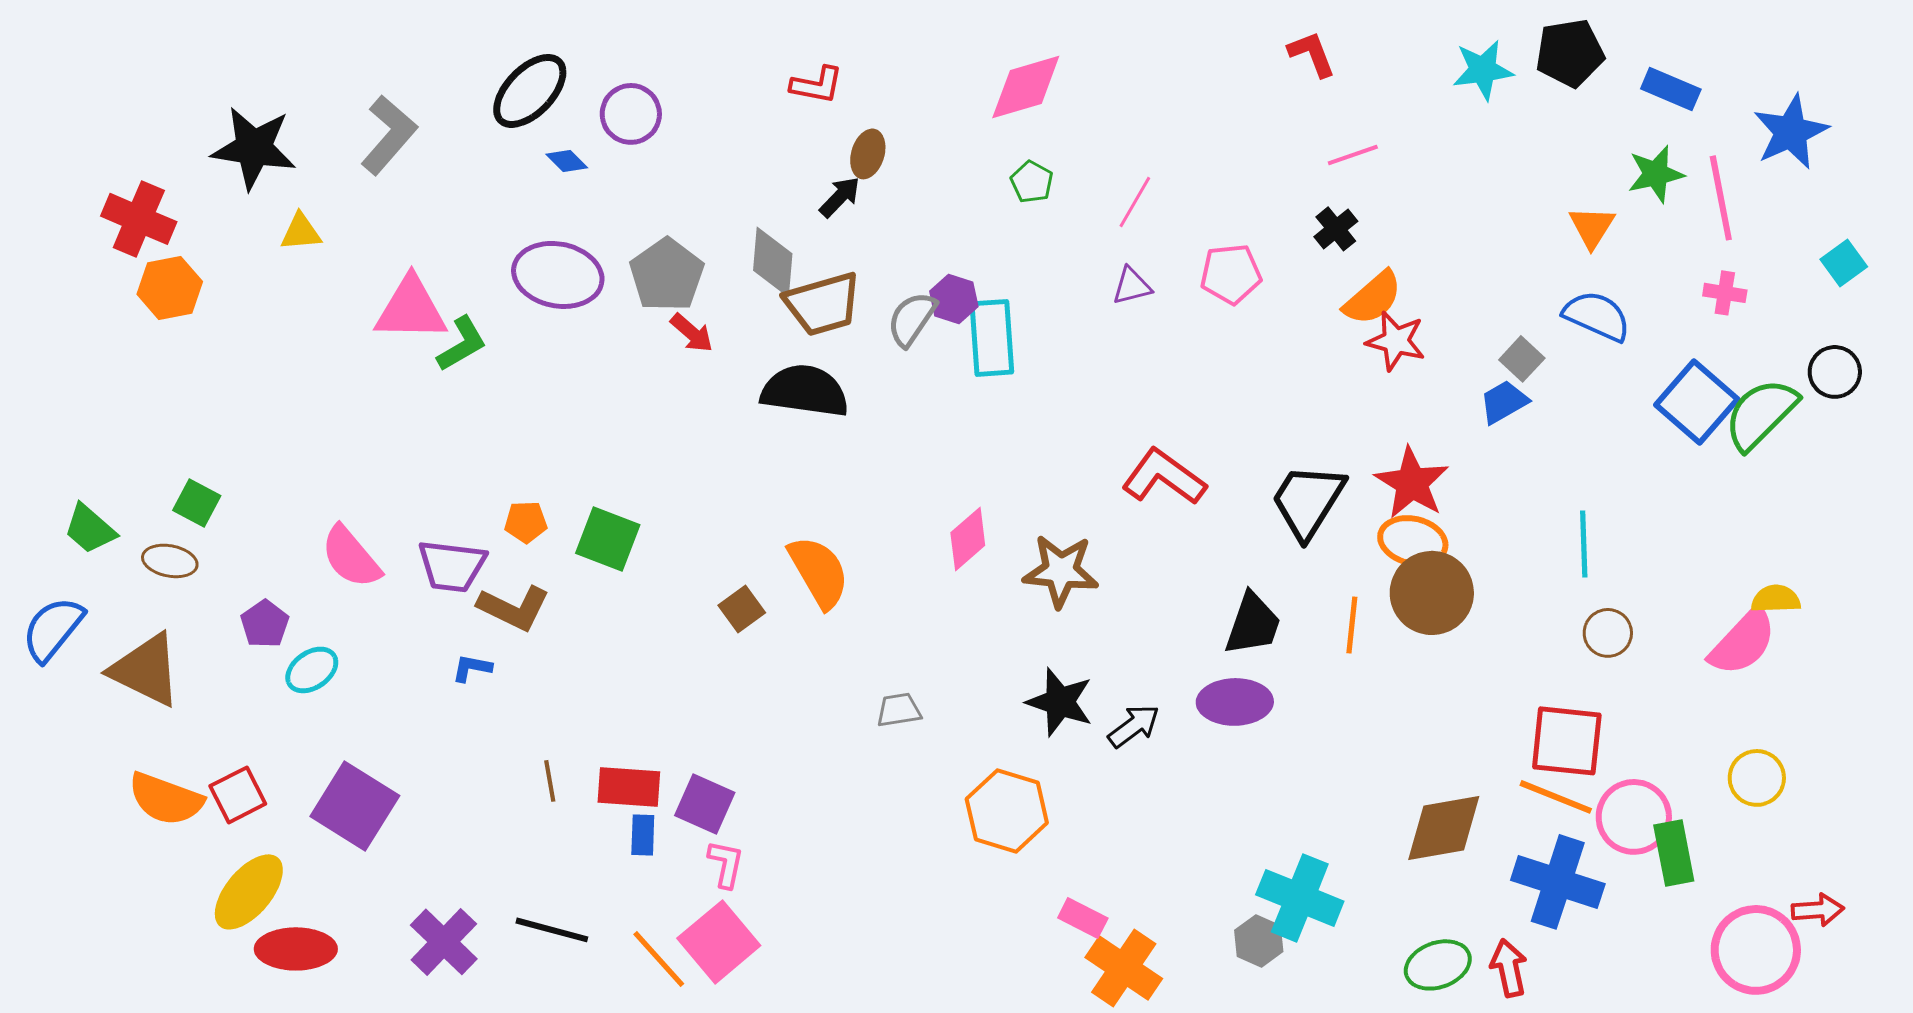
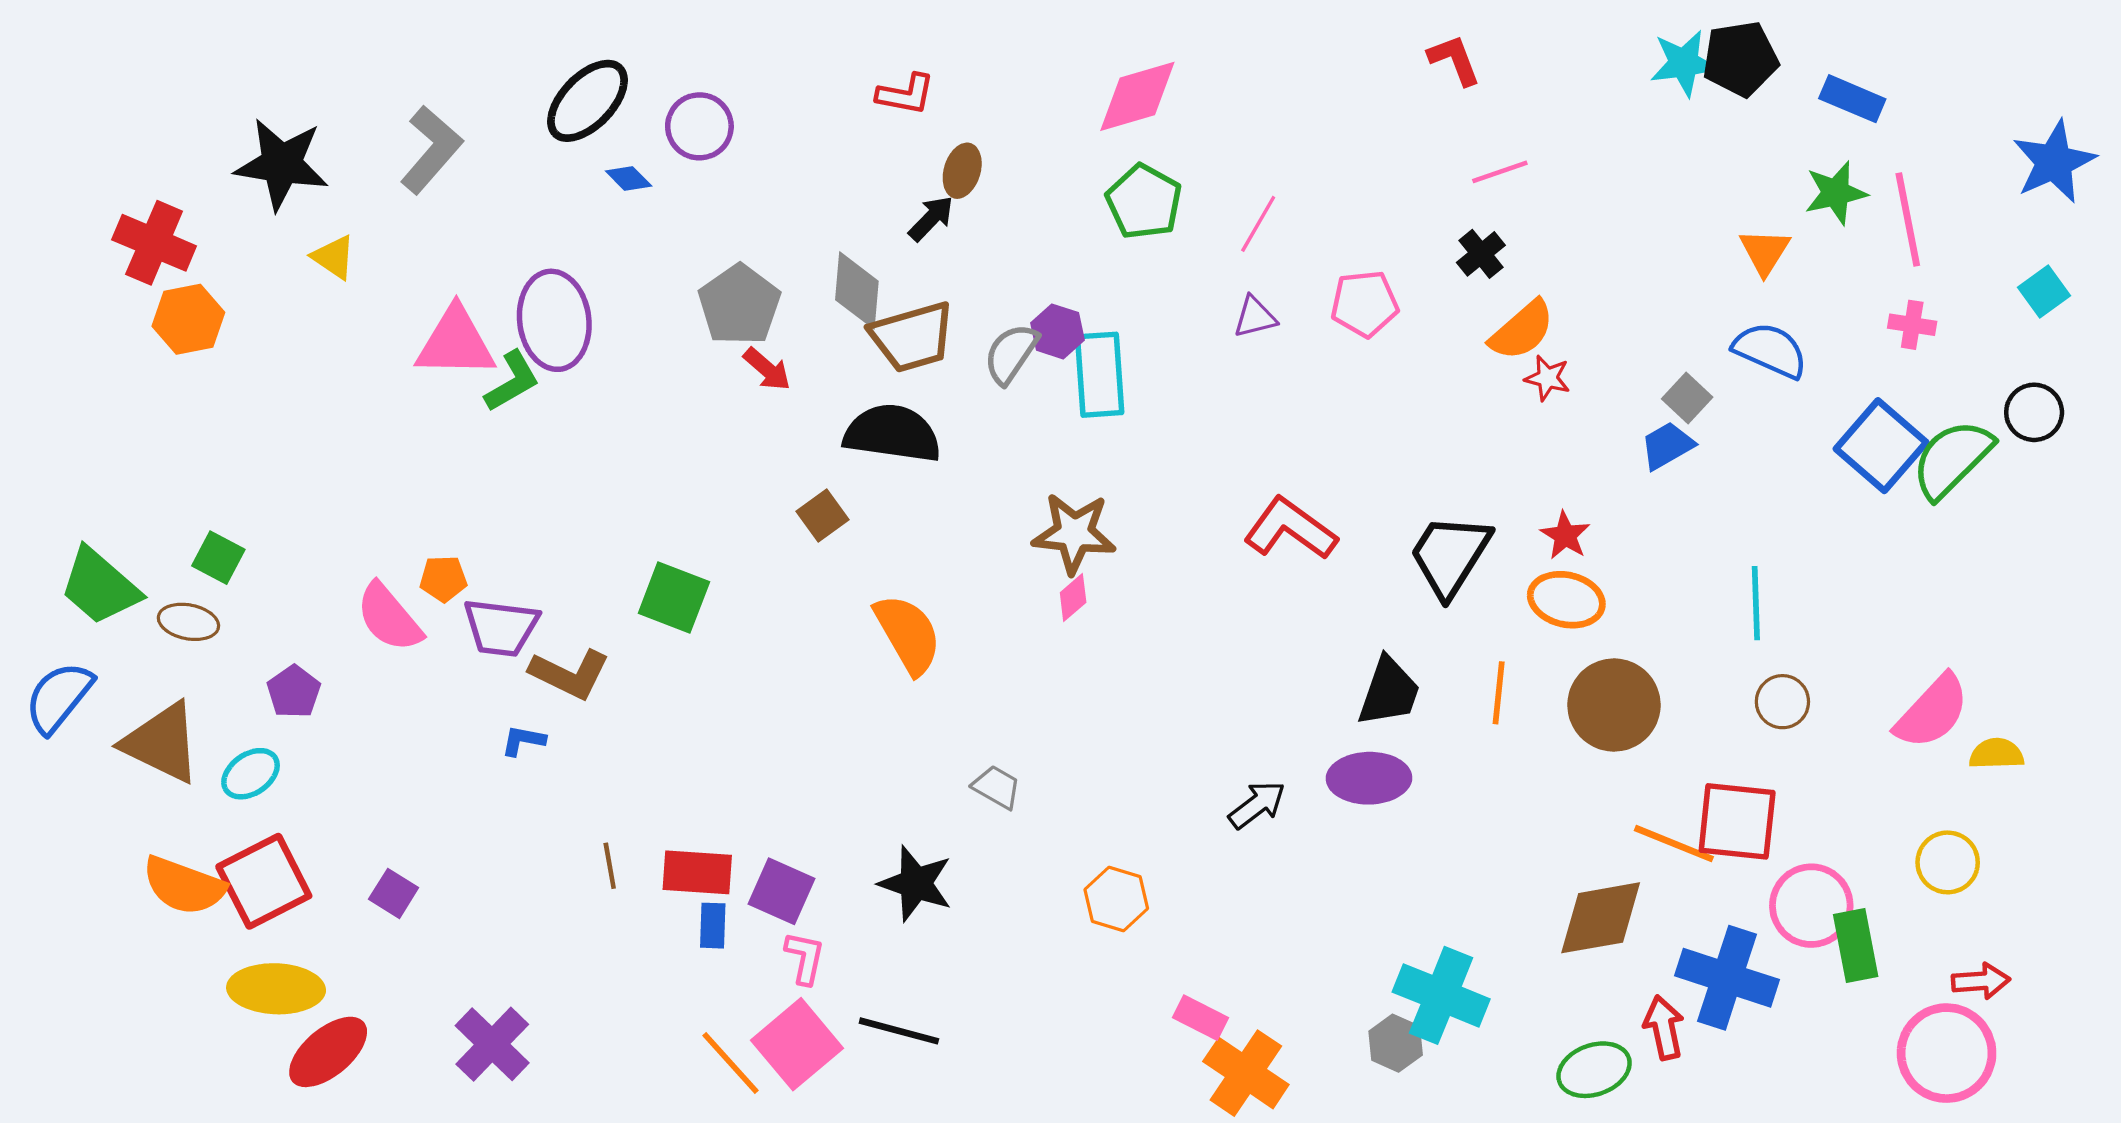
cyan star: (1483, 70) -> (1684, 63), moved
blue star: (1791, 132) -> (2054, 162), moved
green pentagon: (1032, 182) -> (1144, 202), size x1.6
yellow triangle: (301, 232) -> (334, 257), turned 39
purple ellipse: (558, 275) -> (554, 320), moved, turned 72
red star: (1396, 341) -> (1547, 378), size x0.7
red star: (1412, 483) -> (1565, 535), size x0.6
orange pentagon: (526, 522) -> (443, 579), moved
green trapezoid: (90, 529) -> (100, 586), size x1.4
pink diamond: (968, 539) -> (1073, 597), size x0.7
brown star: (1061, 571) -> (1074, 533), moved
brown circle: (1432, 593) -> (1614, 705), moved
yellow semicircle: (1776, 599) -> (1996, 754), moved
brown square: (742, 609) -> (823, 515), moved
cyan ellipse: (312, 670) -> (251, 774), moved
black star: (1060, 702) -> (916, 883), moved
gray trapezoid: (899, 710) -> (997, 787), turned 39
red square: (238, 795) -> (264, 881), size x1.5
orange line: (1556, 797) -> (1674, 844), moved
purple square: (355, 806) -> (394, 893), size x0.5
orange hexagon: (1007, 811) -> (1116, 899), size x0.7
yellow ellipse: (249, 892) -> (276, 989), turned 52
red arrow: (1818, 910) -> (1981, 981), moved
black line: (552, 930) -> (899, 1031), moved
red ellipse: (296, 949) -> (328, 1052), turned -40
red arrow: (1509, 968) -> (1664, 1028), moved

